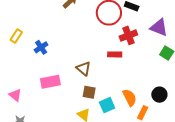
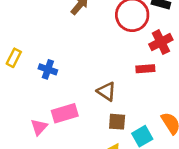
blue cross: (41, 47) -> (48, 69), turned -32
pink triangle: (15, 95) -> (39, 127), moved, turned 40

